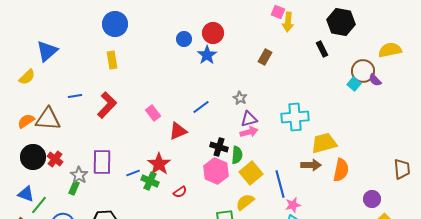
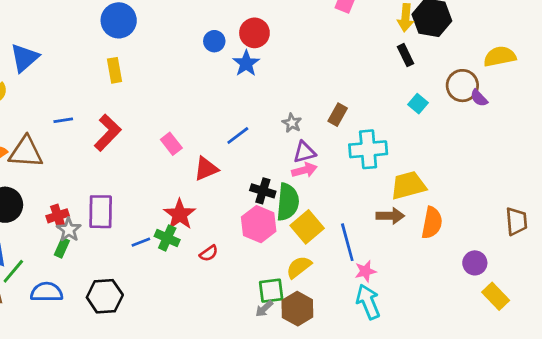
yellow arrow: (288, 22) -> (406, 18), moved
brown rectangle: (265, 57) -> (338, 115), moved
cyan square: (354, 84) -> (418, 104), moved
green semicircle: (237, 155) -> (288, 202), size x1.5
red cross: (55, 159) -> (58, 216), moved, turned 35
blue line: (133, 173) -> (141, 242), moved

